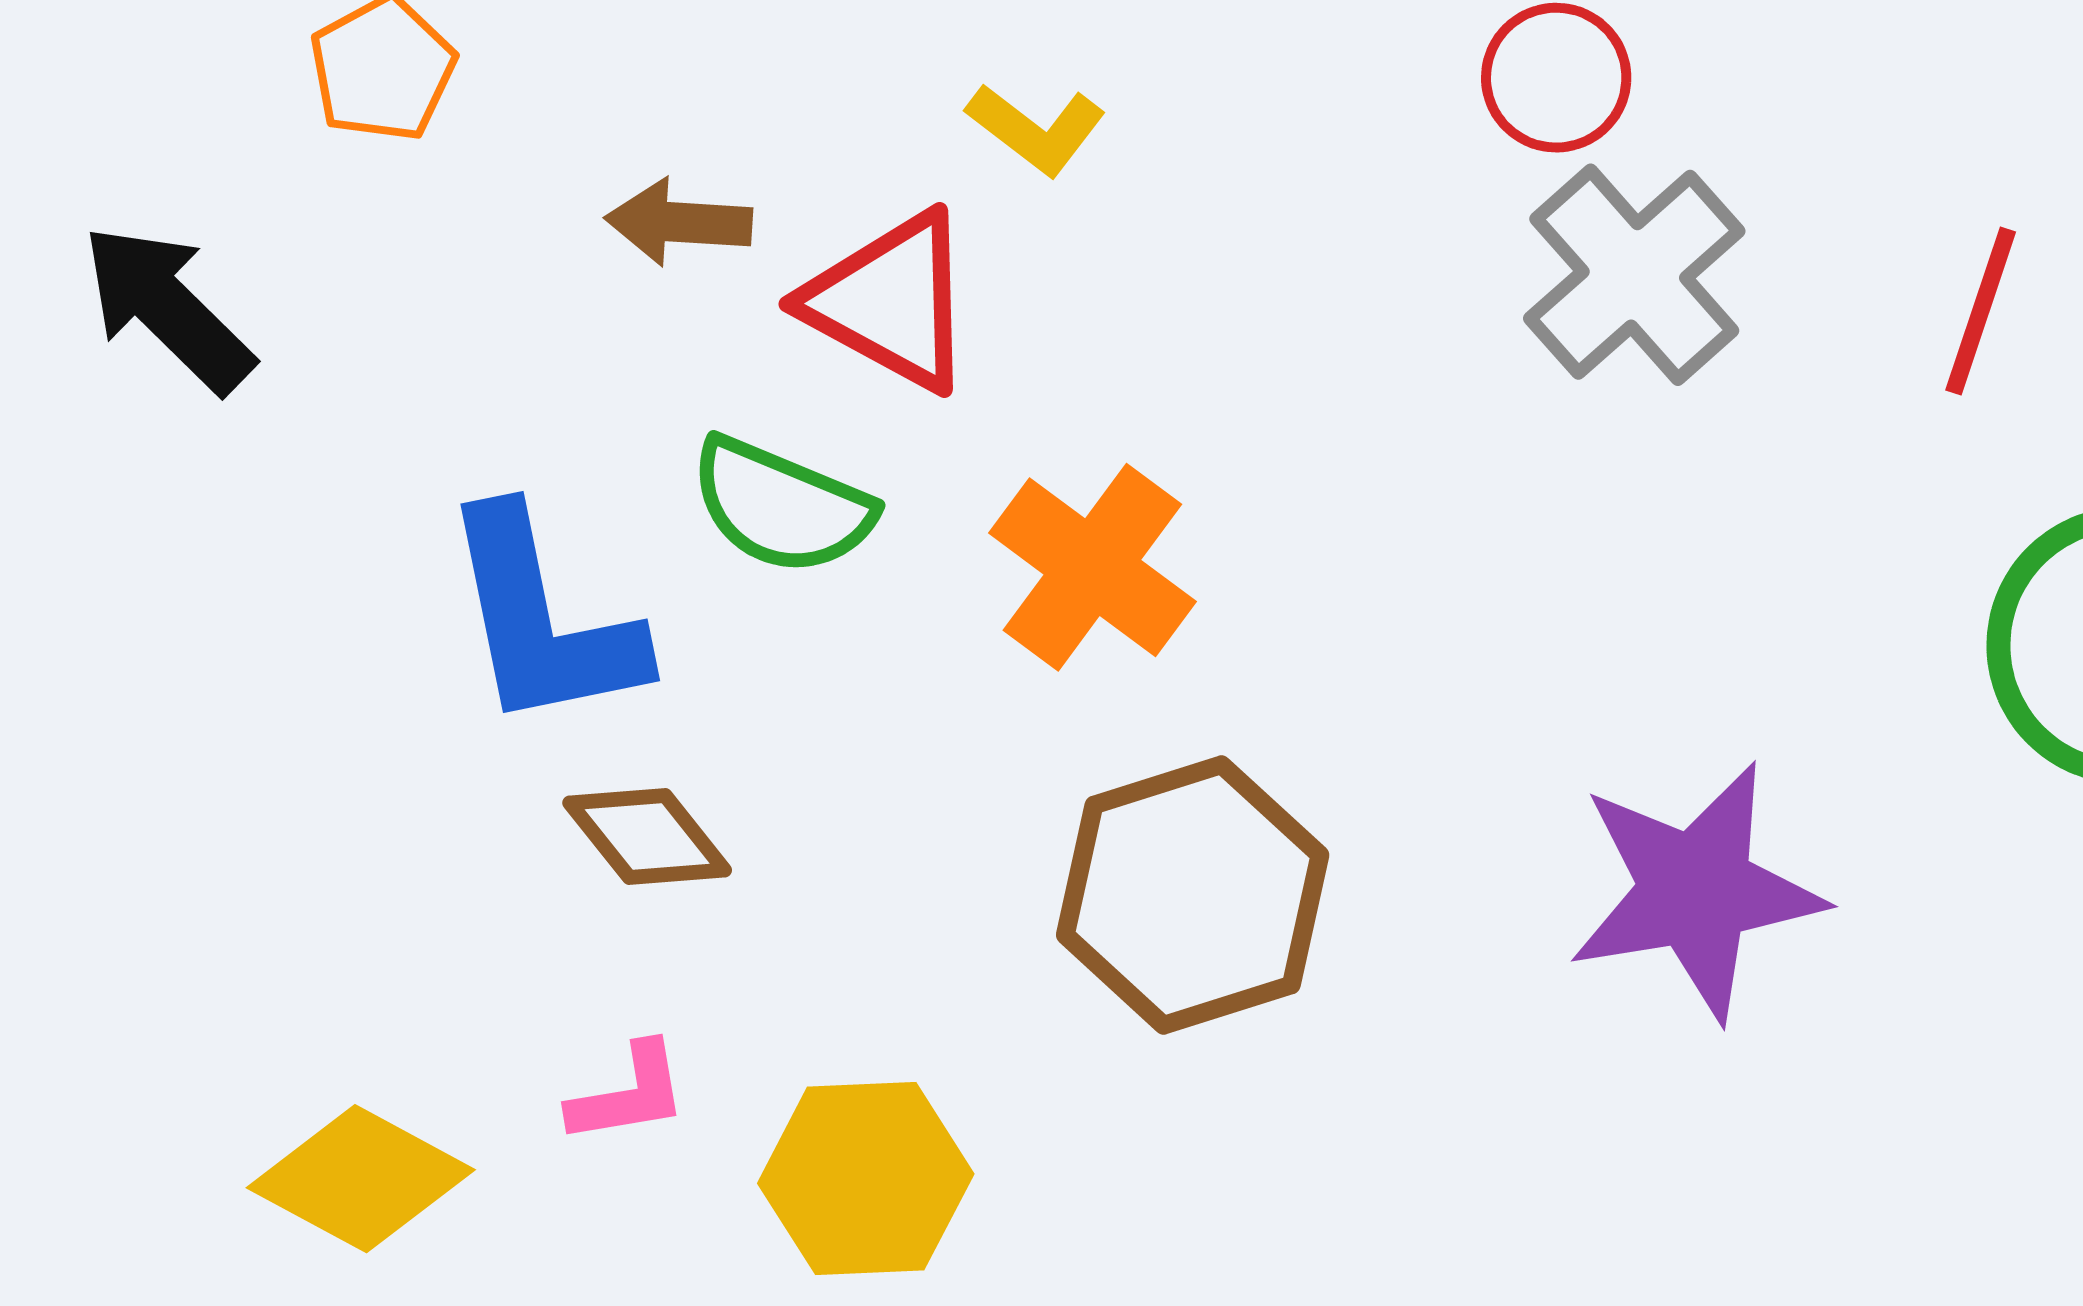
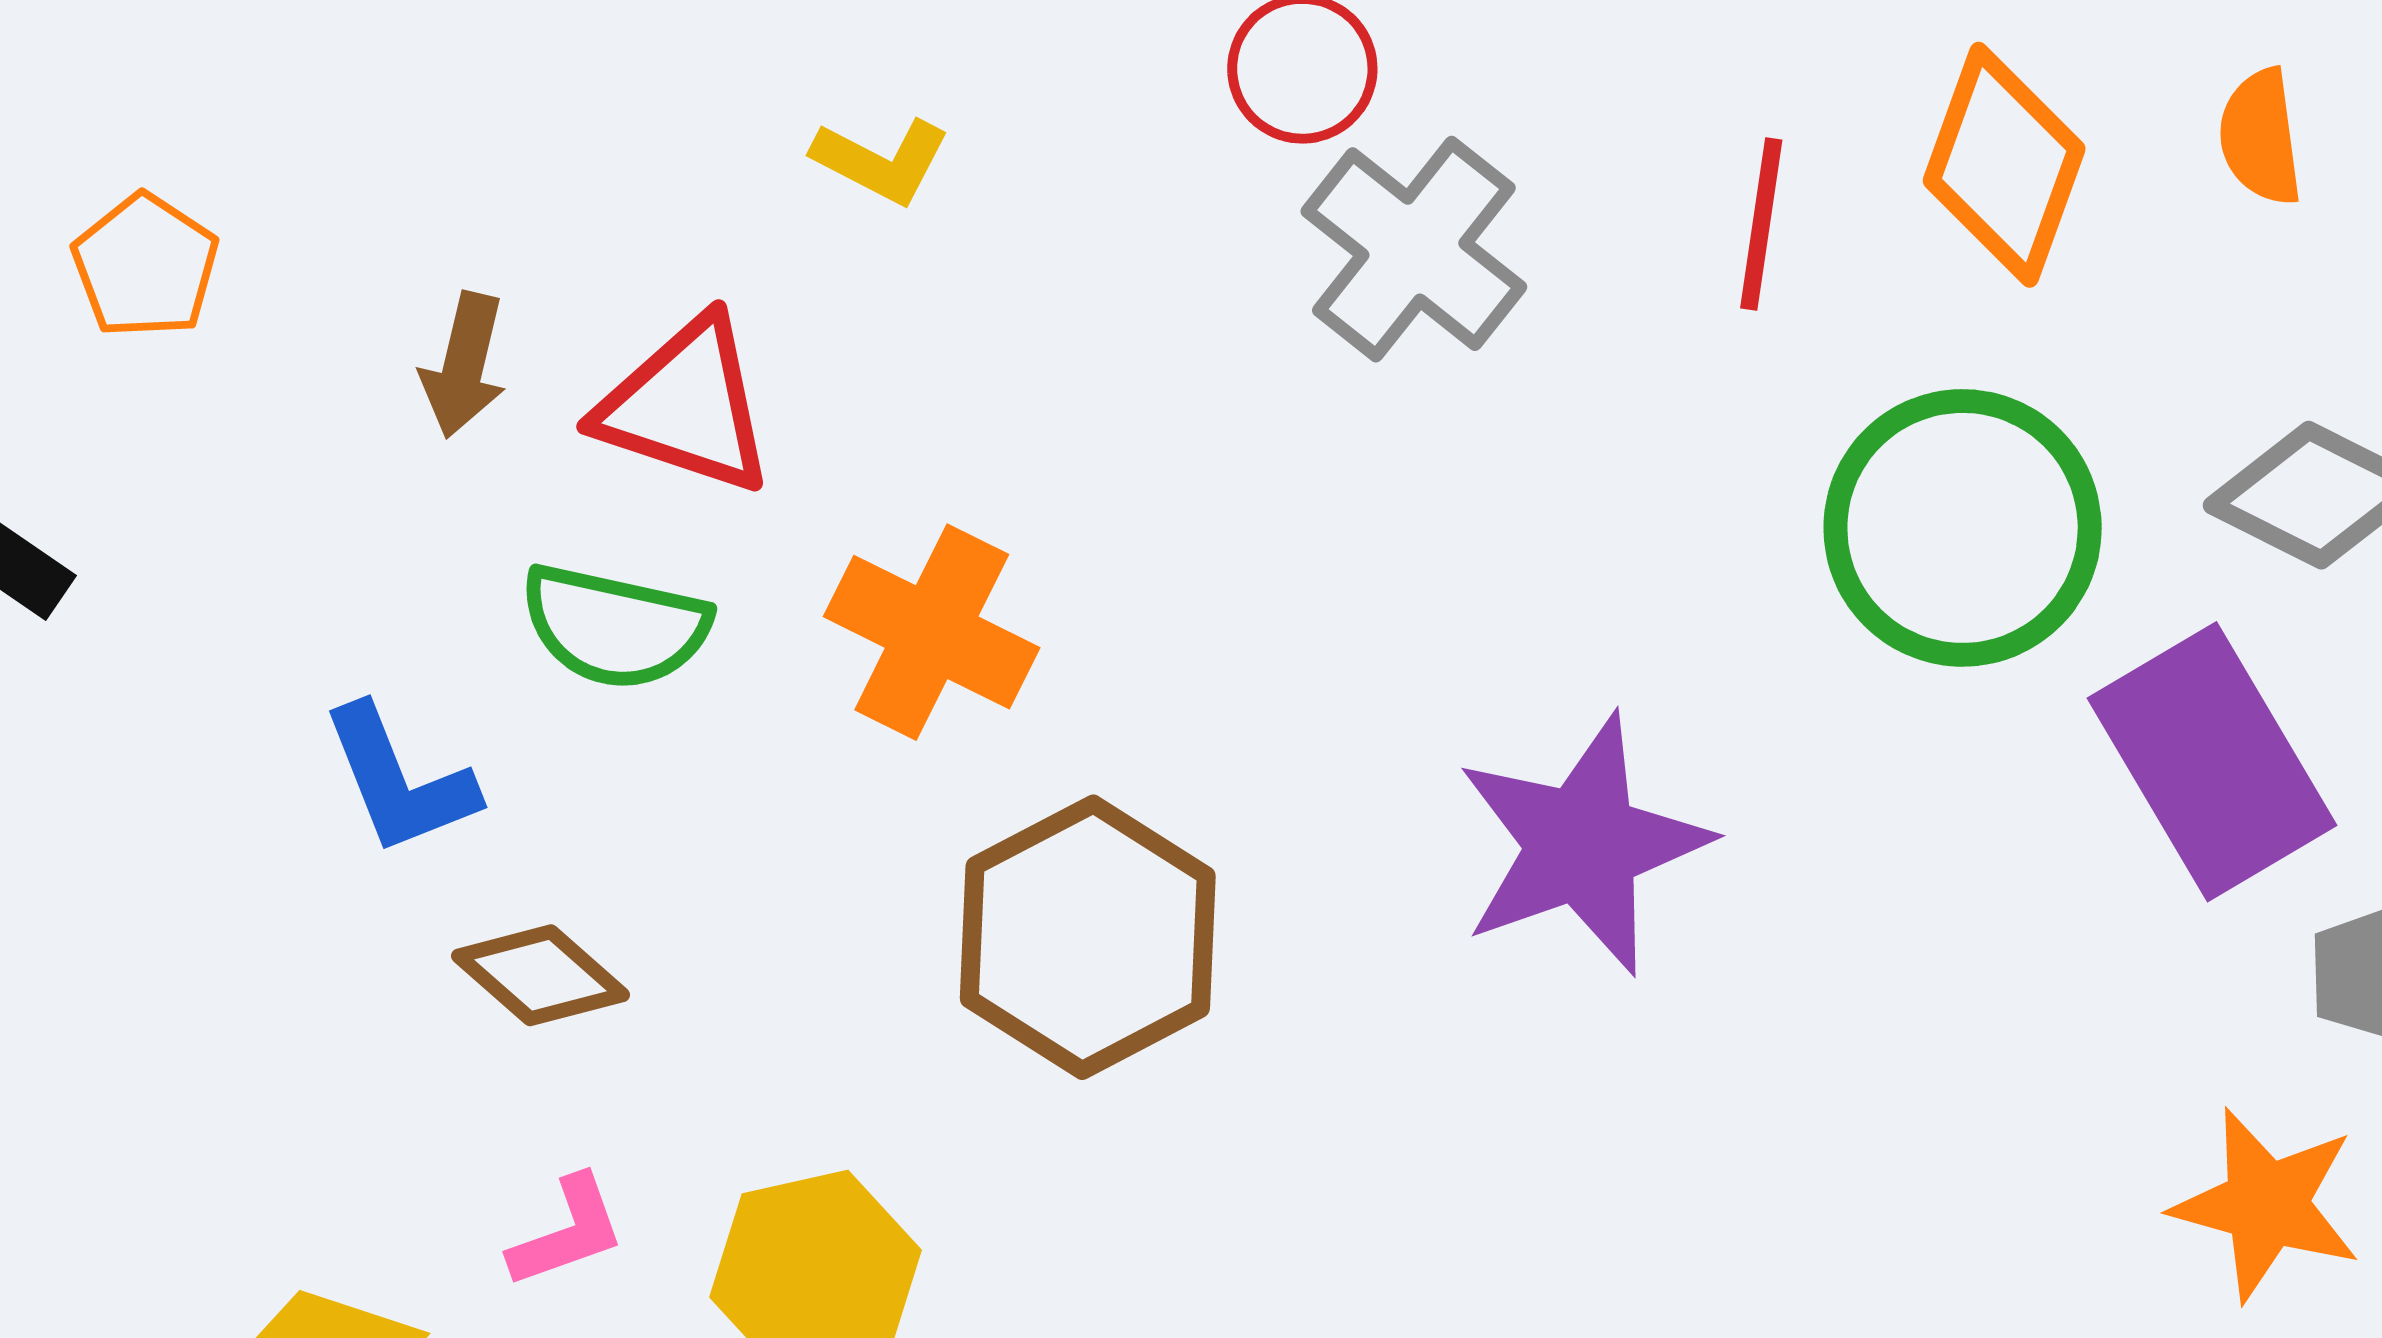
yellow L-shape: (1036, 129) -> (881, 161), moved
brown arrow: (679, 222) -> (464, 365), turned -70
blue L-shape: (542, 620) -> (399, 780), size x0.7

